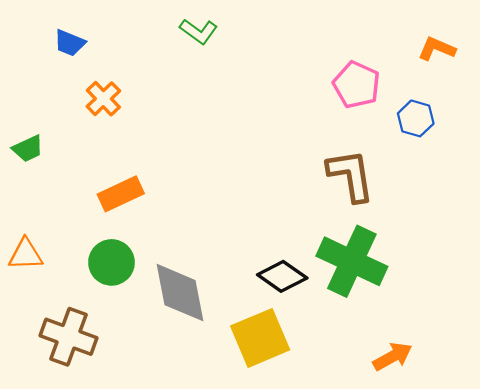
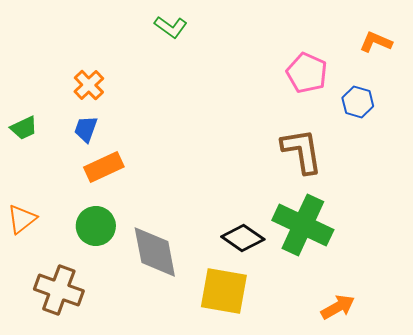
blue trapezoid: (70, 43) -> (86, 129), moved, turned 88
orange triangle: (26, 254) -> (22, 219), turned -36
yellow square: (260, 338) -> (224, 291), turned 33

